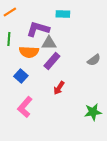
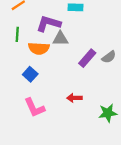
purple rectangle: (52, 61) -> (87, 58), moved
red arrow: (59, 88) -> (74, 98), moved, turned 56
pink L-shape: (25, 107) -> (34, 108), turned -65

